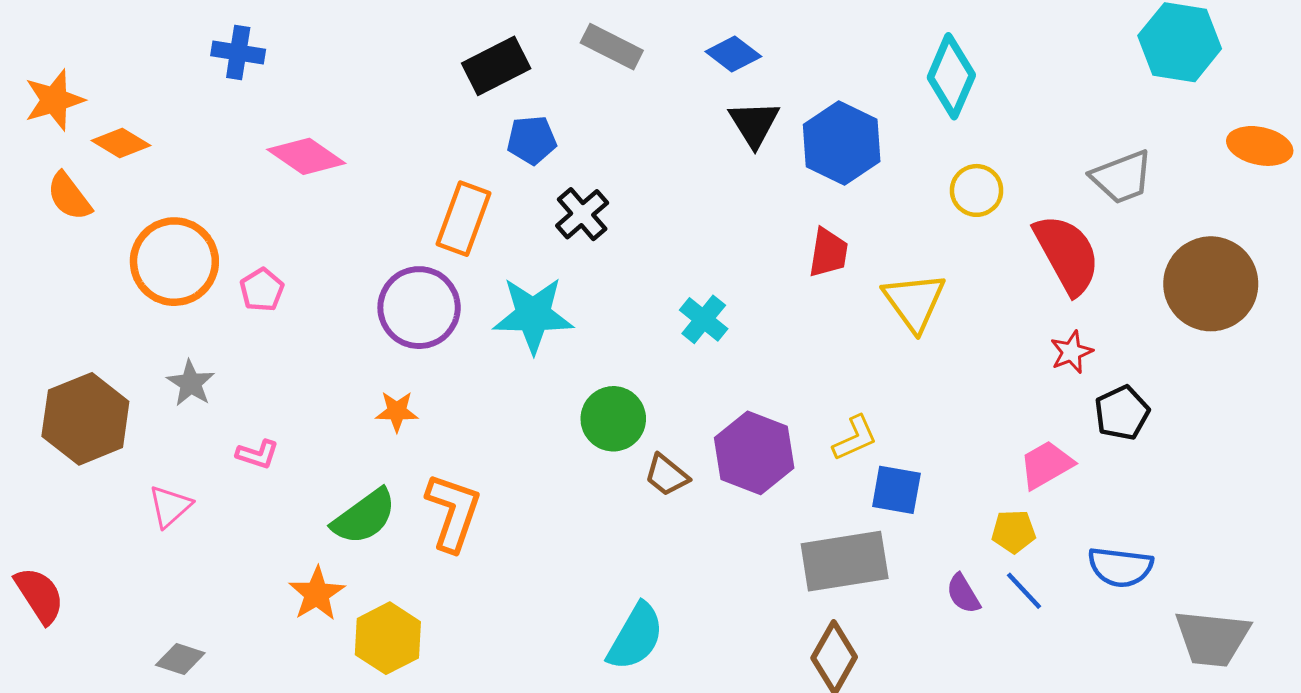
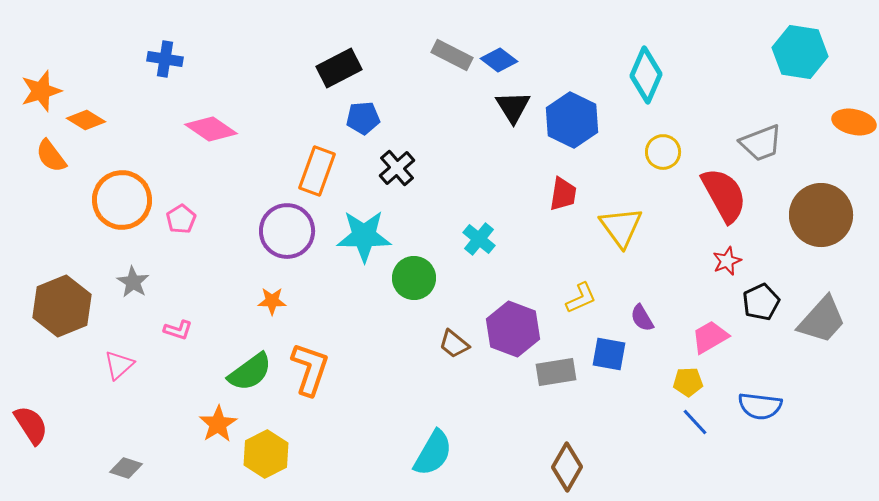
gray rectangle: (612, 47) -> (452, 55), moved
green circle: (613, 419) -> (414, 278), moved
yellow L-shape: (855, 438) -> (581, 298), moved
gray rectangle: (845, 561) -> (556, 372), moved, size x0.7
purple semicircle: (963, 594) -> (642, 318), moved
gray trapezoid: (1212, 638) -> (822, 320), moved, turned -54

